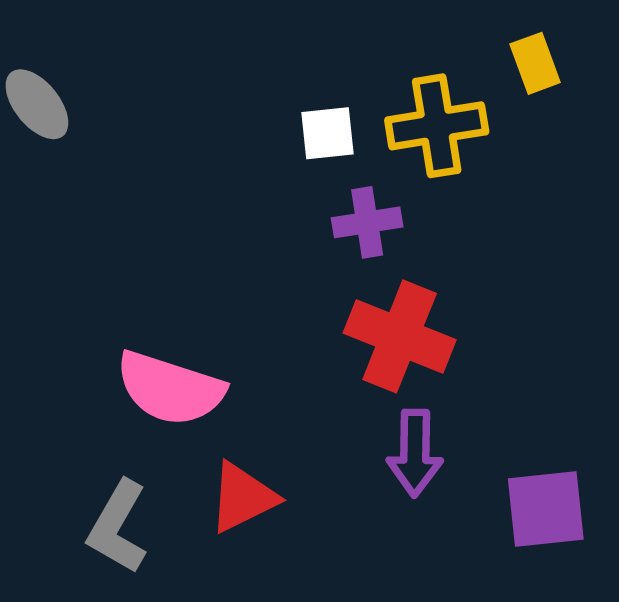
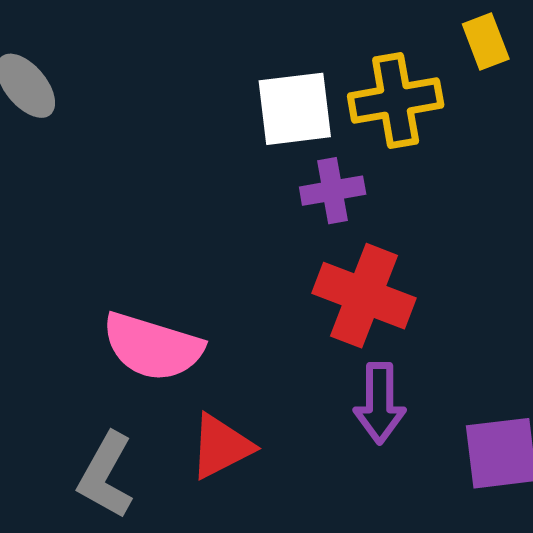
white square: (328, 133) -> (295, 109), size x1.5

